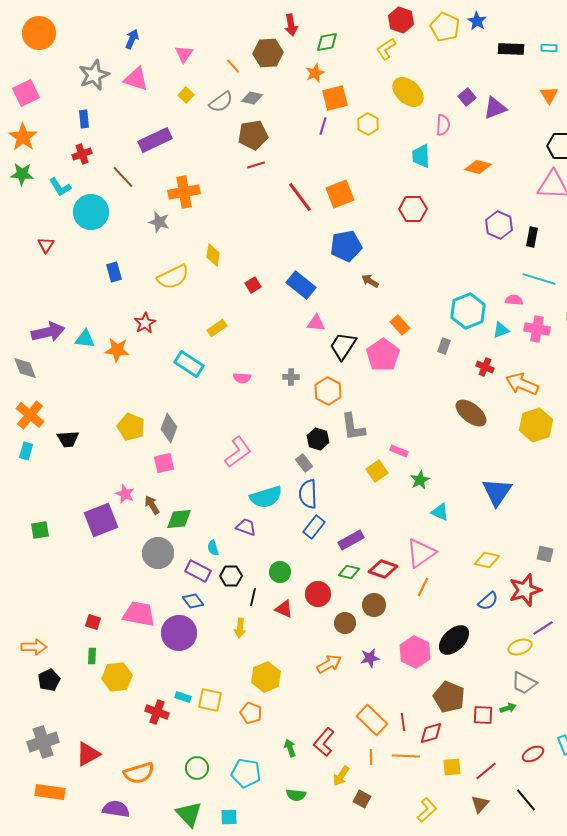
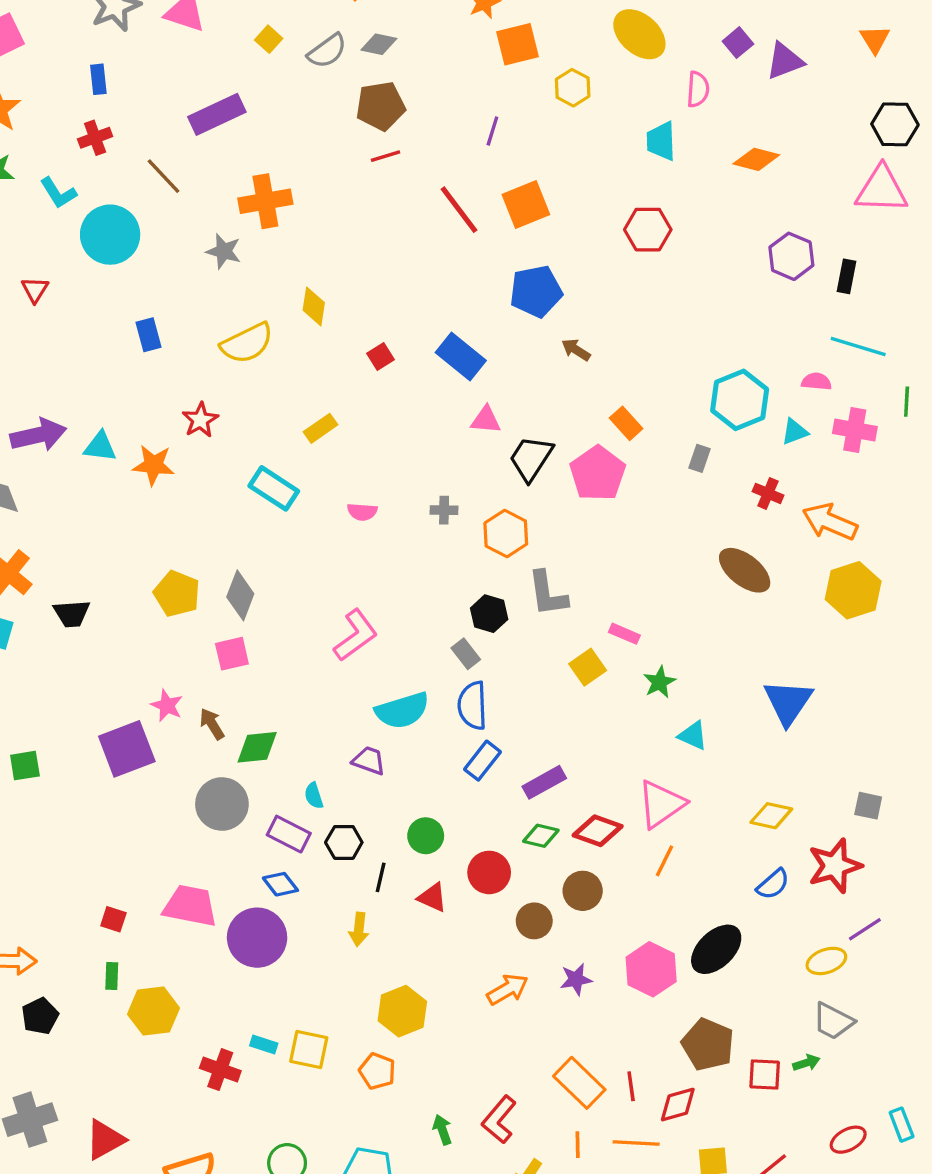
purple line: (323, 126) -> (492, 131), moved

